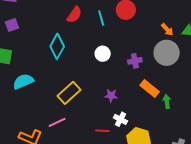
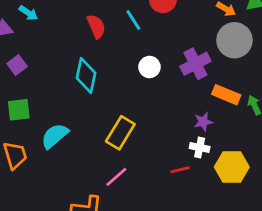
red semicircle: (74, 15) -> (96, 26), turned -42
purple cross: (135, 61) -> (195, 64), size x1.5
purple star: (111, 96) -> (203, 122), moved

